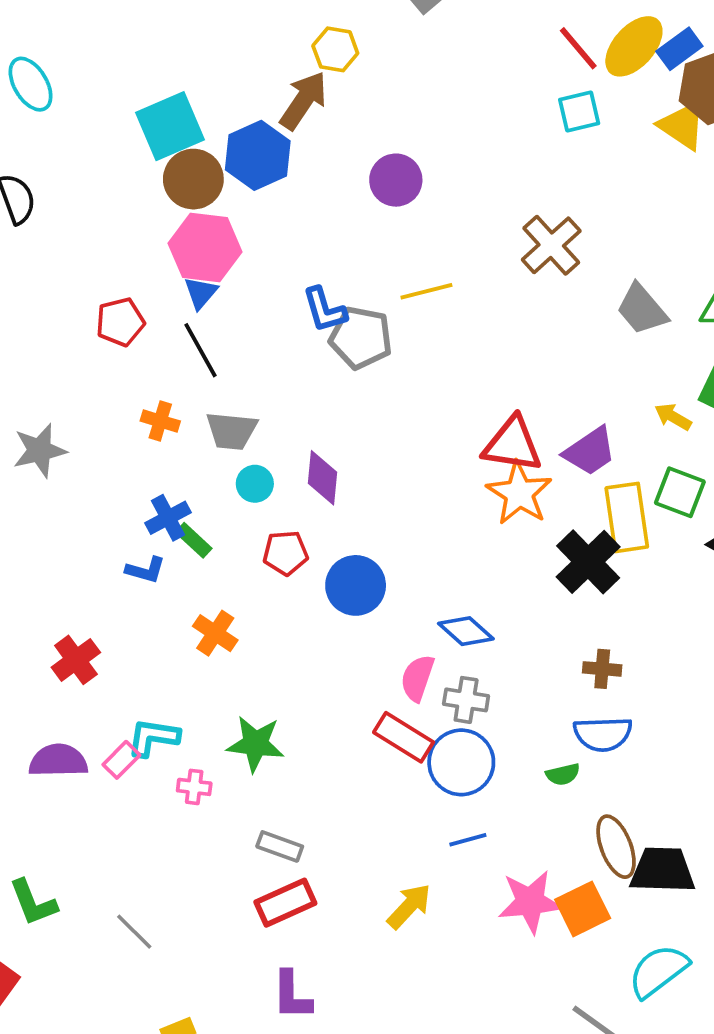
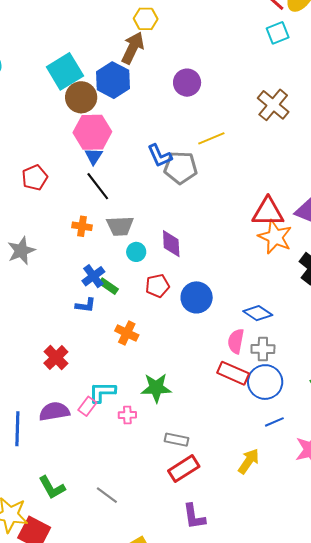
red pentagon: (120, 322) -> (35, 178), moved

